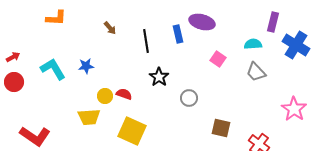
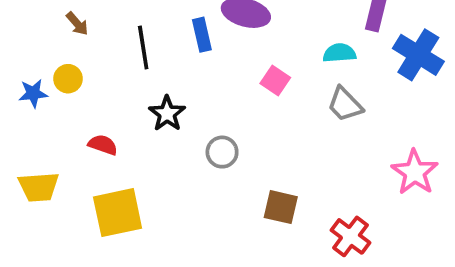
yellow circle: (105, 96) -> (68, 79), moved
yellow square: (132, 131) -> (118, 213), turned -36

